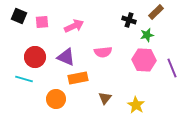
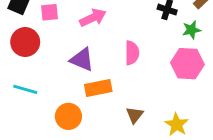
pink semicircle: (103, 52) -> (132, 53), turned -84
red circle: (35, 57) -> (25, 42), moved

